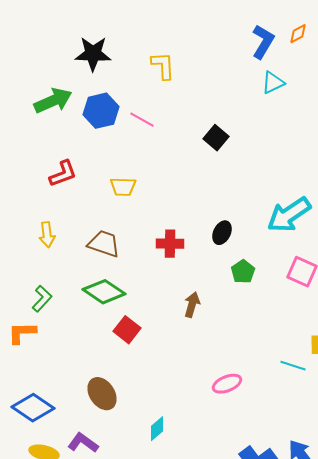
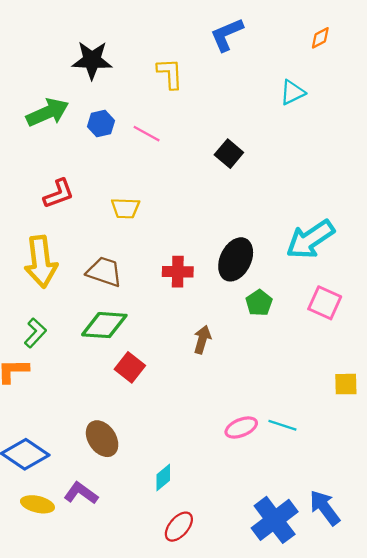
blue L-shape: (263, 42) -> (227, 35), moved, turned -144
blue hexagon: (101, 111) -> (101, 124), size x0.7
black ellipse: (222, 233) -> (236, 259), size x1.6
yellow arrow: (47, 235) -> (41, 262), size x1.8
green diamond: (104, 292) -> (104, 325), turned -30
cyan line: (293, 366) -> (282, 425), moved

